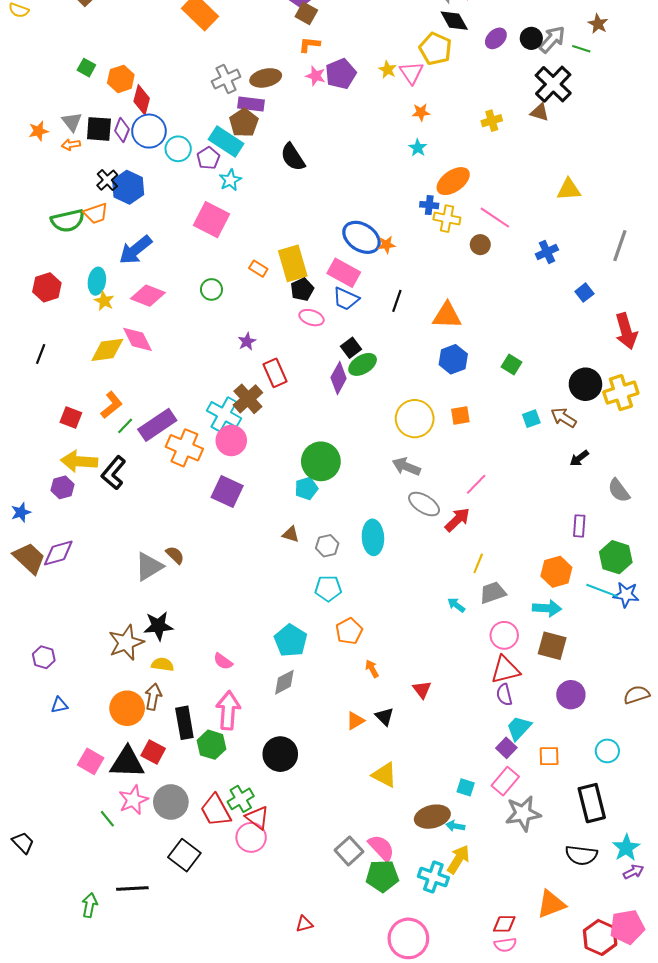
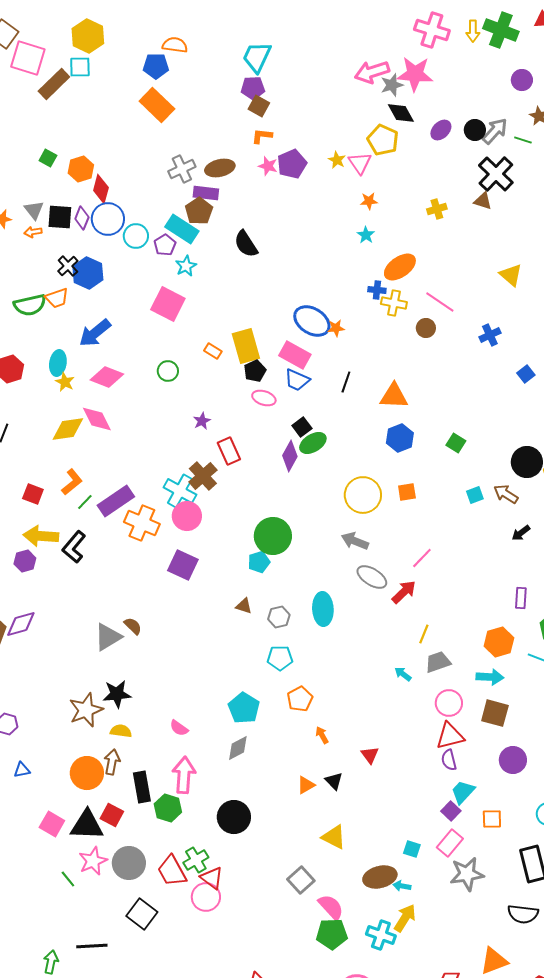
yellow triangle: (569, 189) -> (511, 275), turned 45
gray square: (349, 851) -> (301, 880), moved

